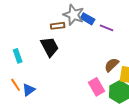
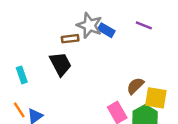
purple line: (107, 28) -> (144, 25), moved

